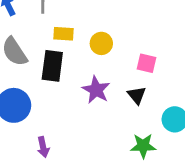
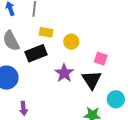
black rectangle: (52, 66) -> (36, 53), turned 55
black triangle: (137, 95) -> (92, 80), size x1.5

